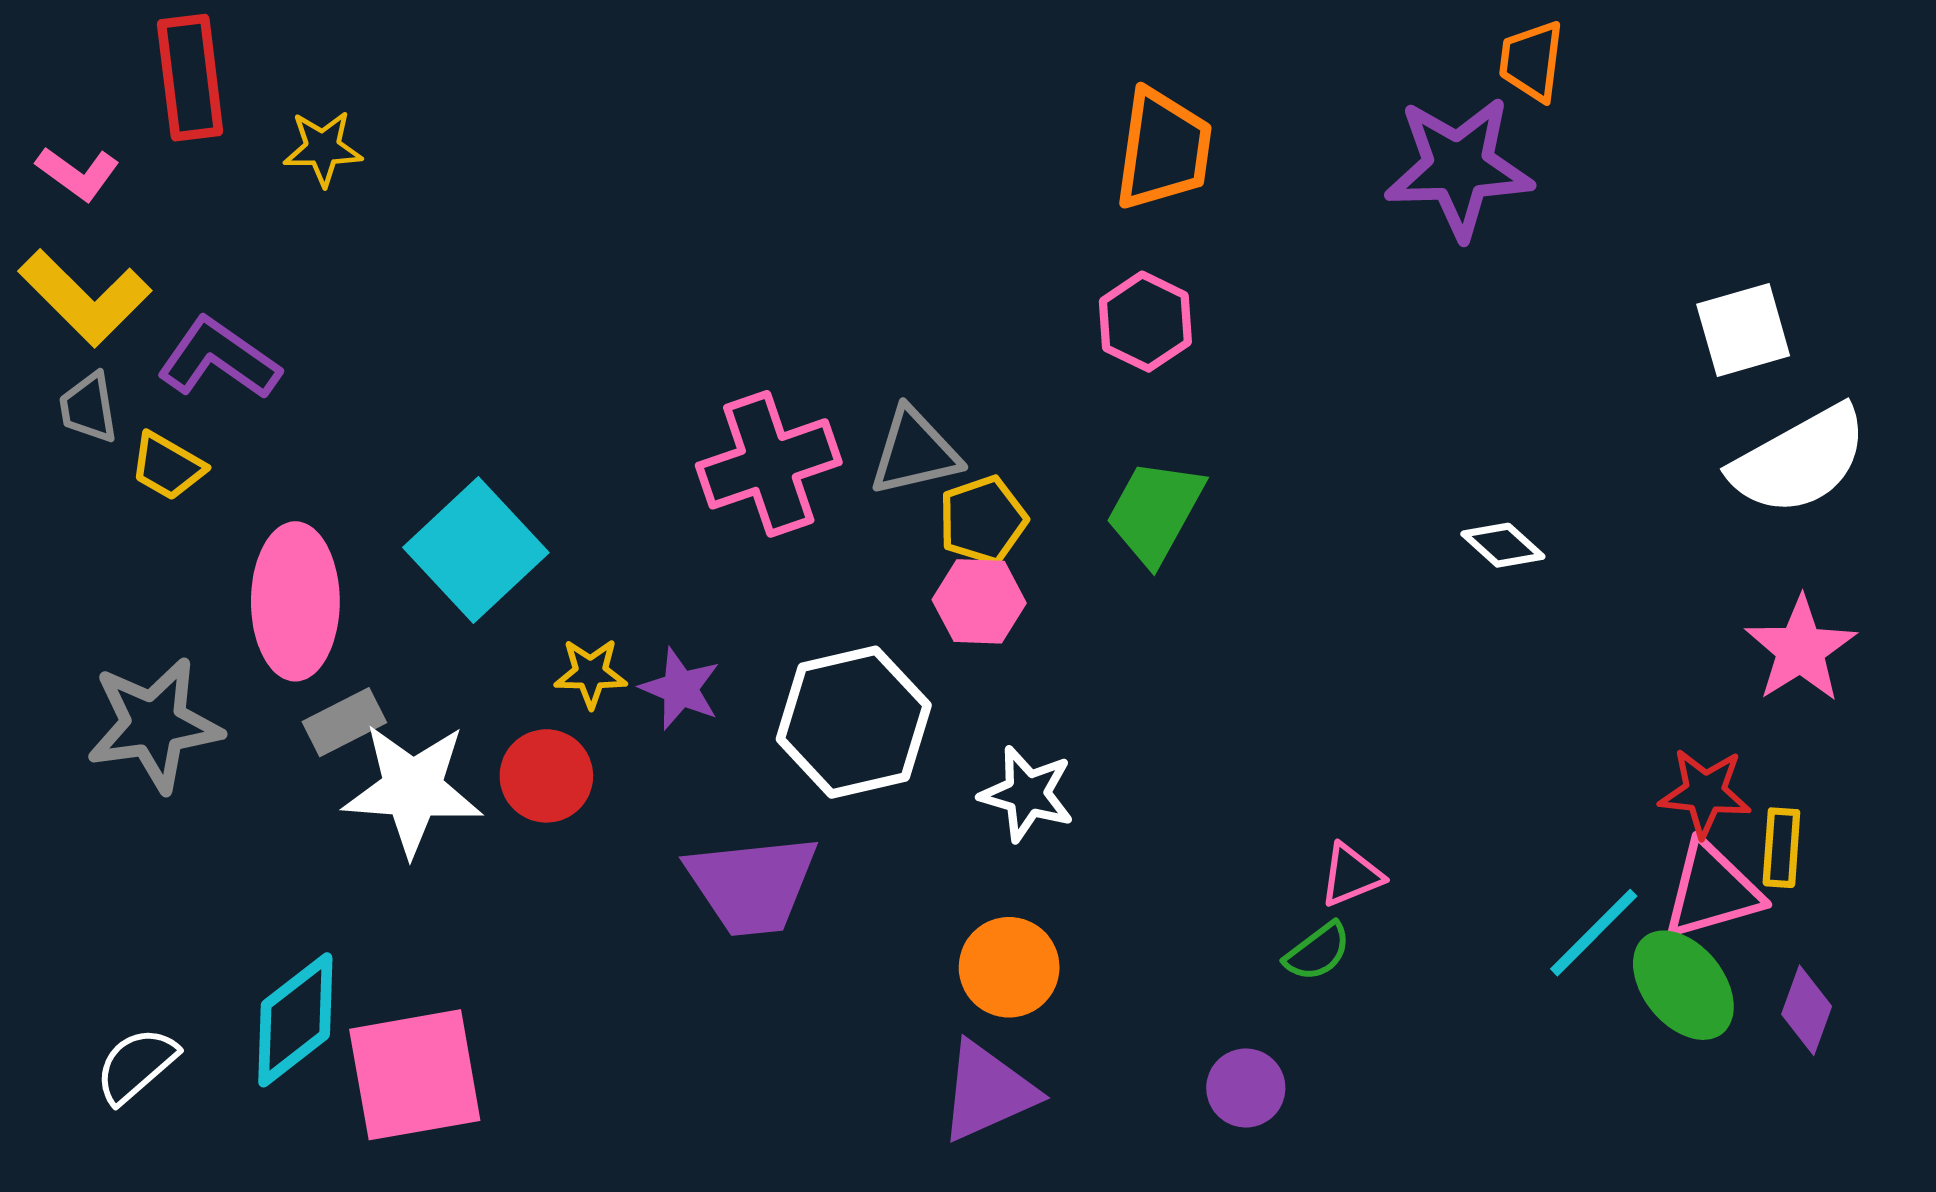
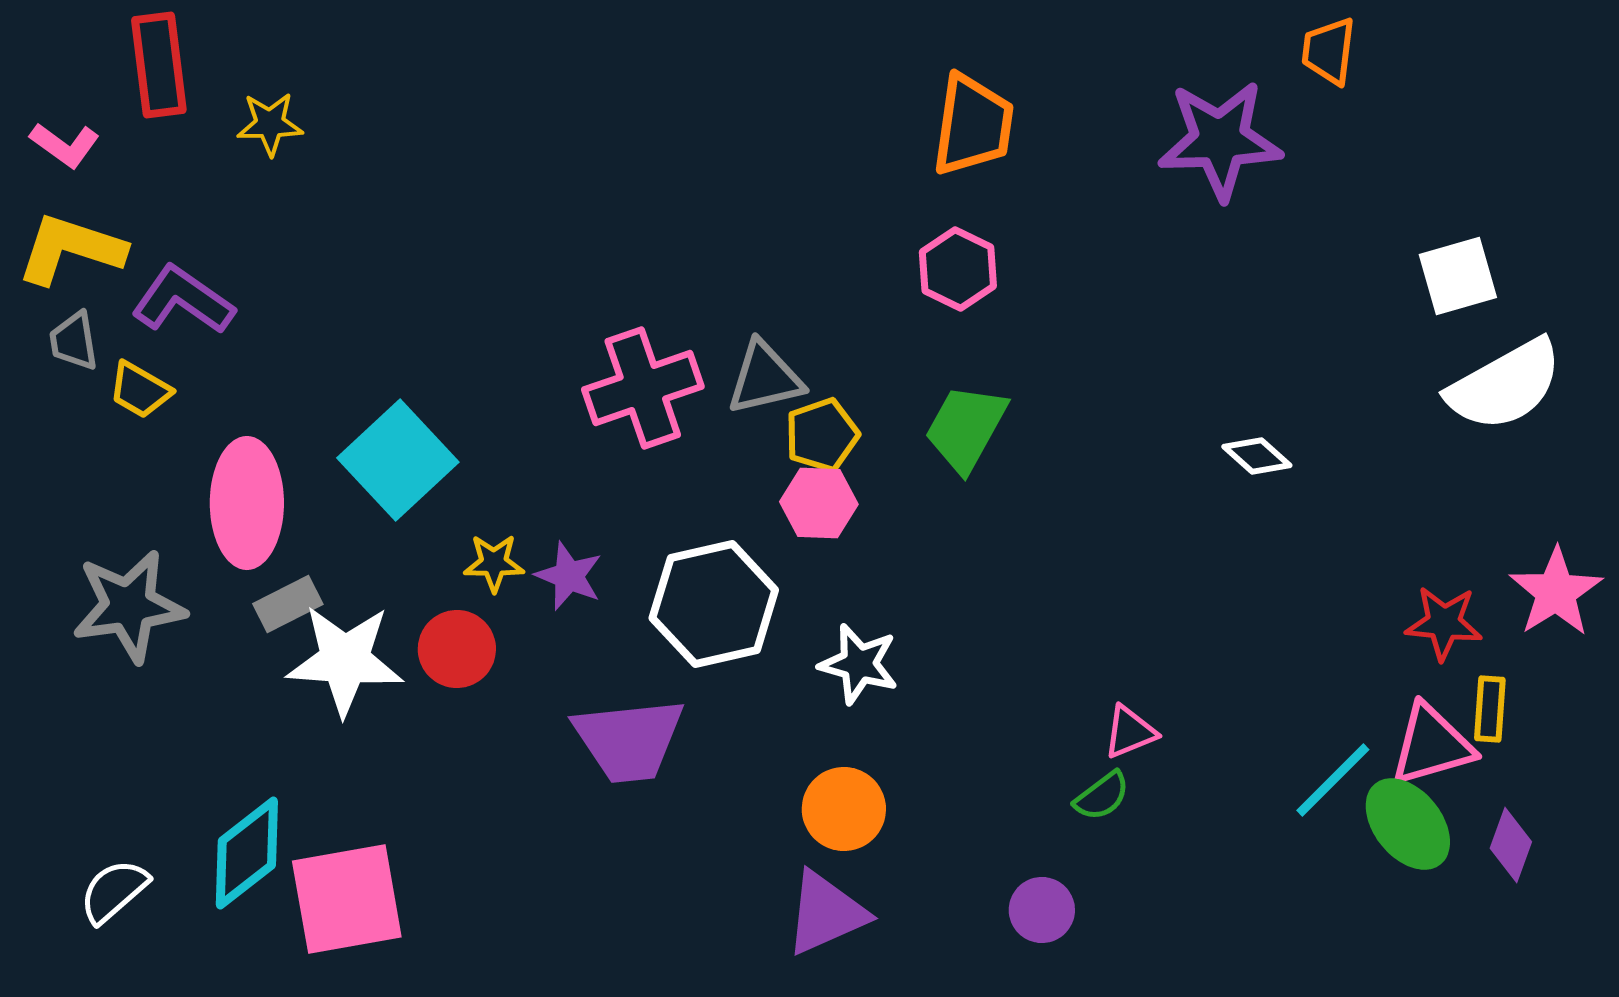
orange trapezoid: (1532, 61) -> (1329, 51), moved
yellow L-shape: (85, 298) -> (71, 249), turned 153
pink star: (1801, 649) -> (1556, 592), moved
red star: (1705, 793) -> (1444, 623), moved

